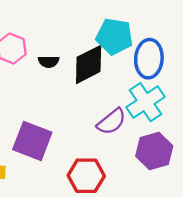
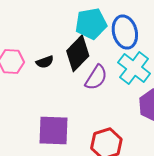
purple semicircle: (111, 122) -> (96, 78), moved

